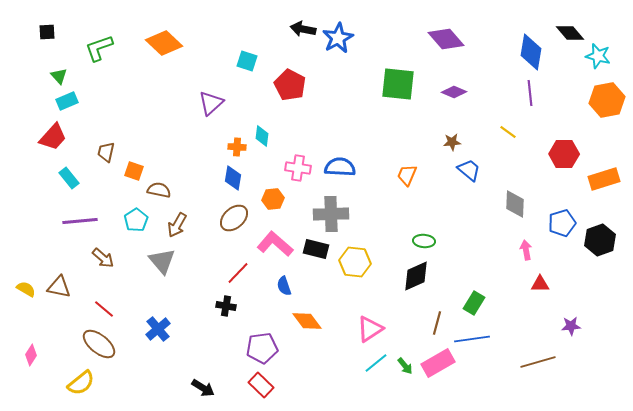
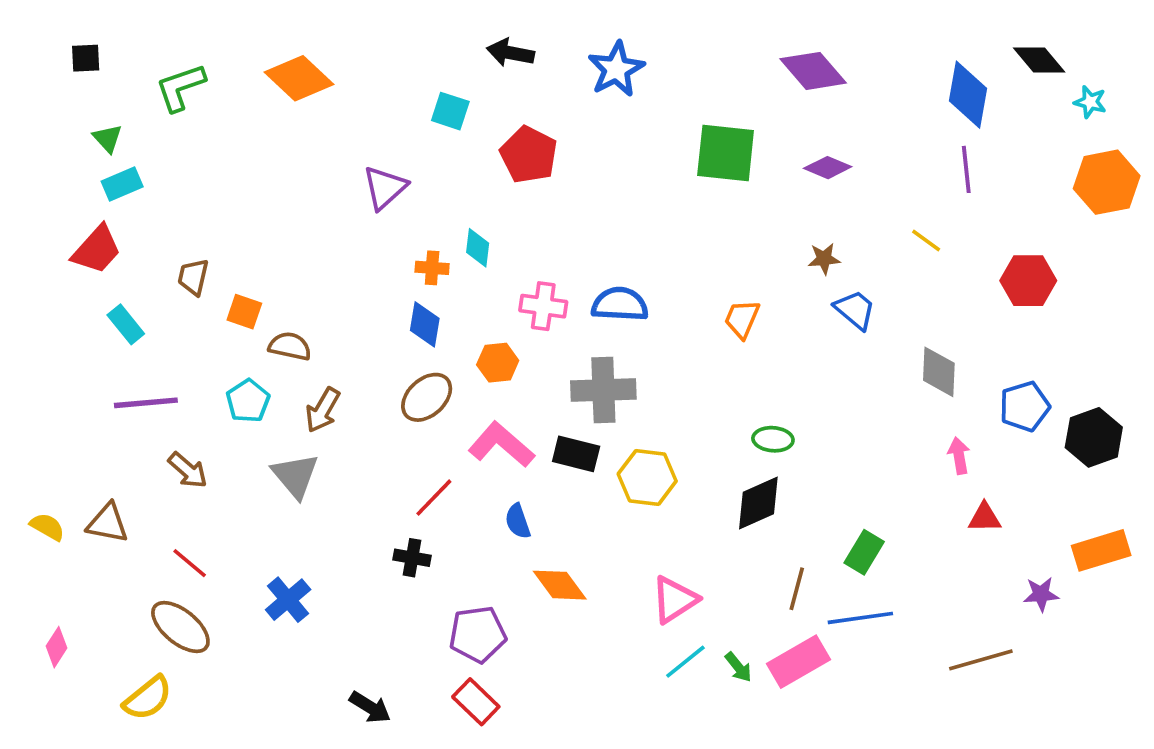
black arrow: (303, 29) -> (510, 53), moved
cyan star: (598, 56) -> (1090, 102), size x0.7
orange rectangle: (604, 179) -> (1101, 550), moved

